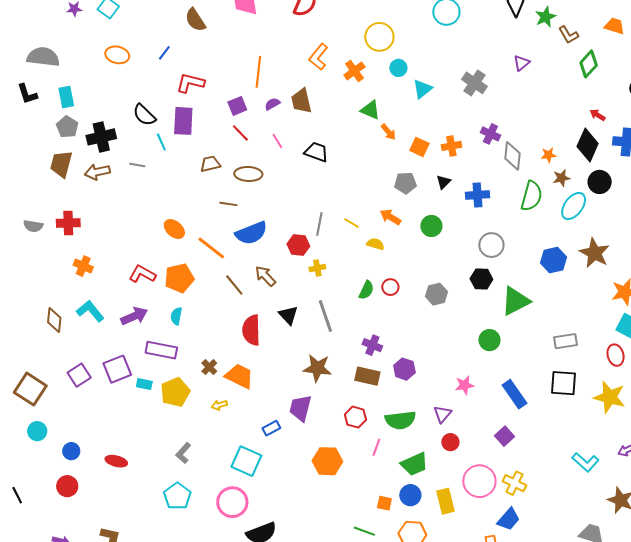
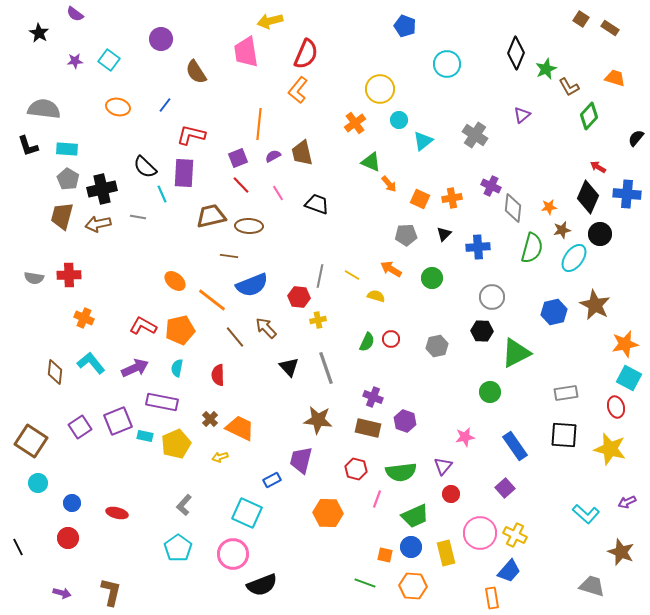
orange L-shape: (318, 57) -> (298, 90), moved
cyan rectangle: (66, 97) -> (67, 149), turned -75
brown trapezoid: (210, 164) -> (211, 216), size x1.4
red semicircle: (251, 330) -> (218, 375), moved, size x0.7

